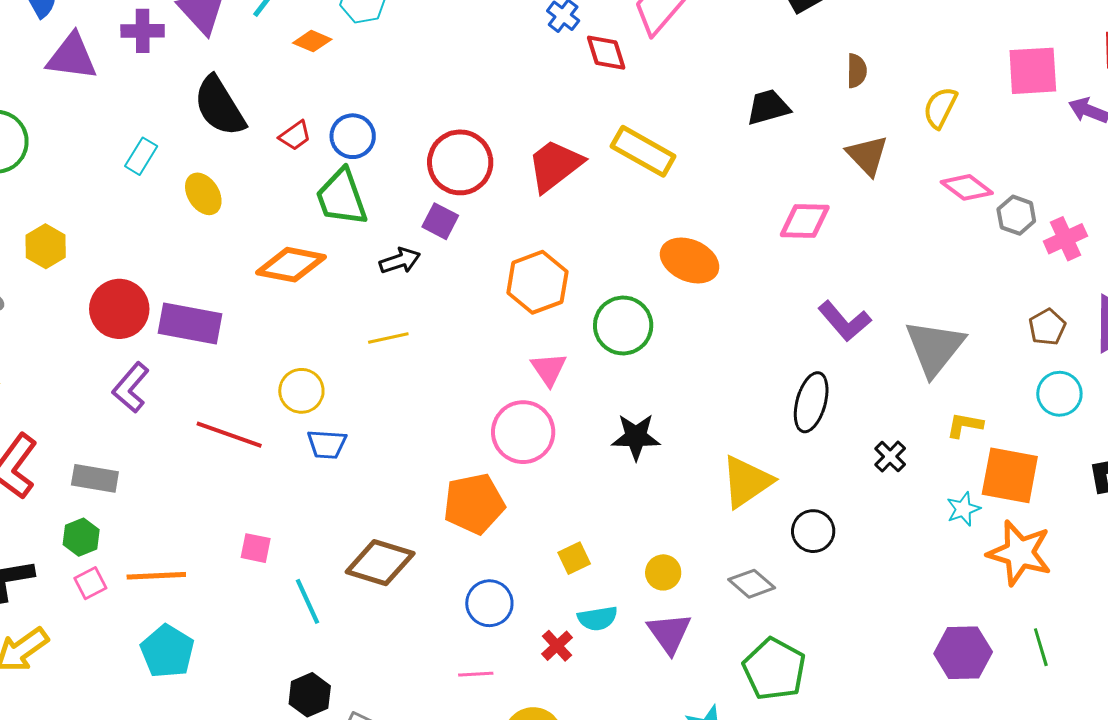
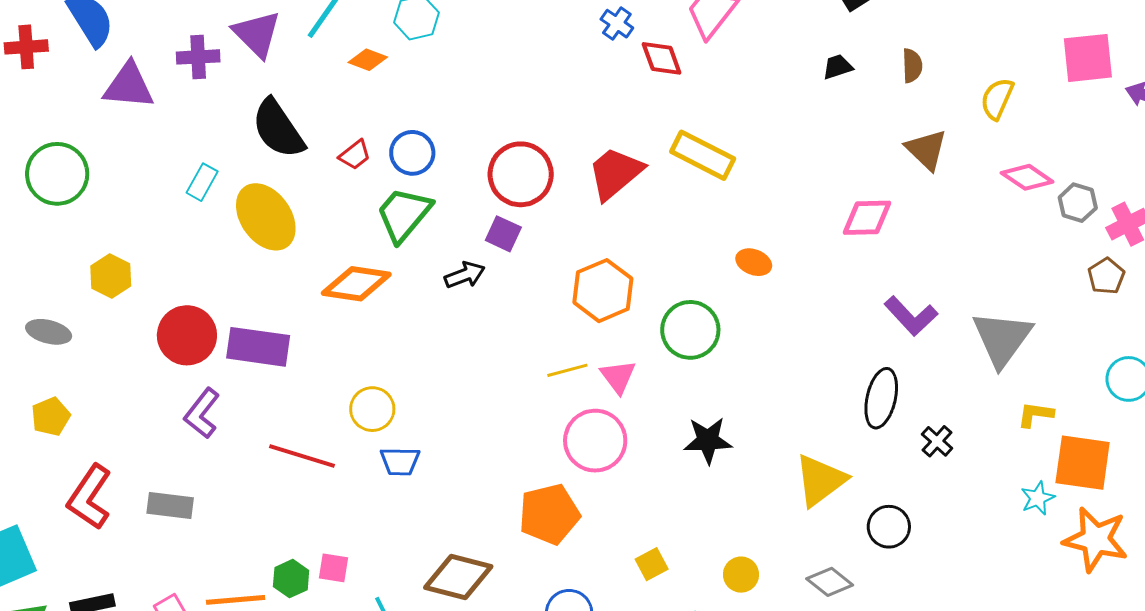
black trapezoid: (768, 107) -> (838, 67), moved, size x0.7
yellow ellipse: (203, 194) -> (266, 217), size x1.6
green trapezoid: (342, 197) -> (404, 214), turned 62
orange ellipse: (690, 260) -> (754, 262), size x0.6
brown pentagon: (1047, 327) -> (1106, 276), moved
yellow line: (388, 338) -> (567, 370), moved
black cross: (890, 457) -> (937, 441), moved
green hexagon: (81, 537) -> (291, 579), moved

